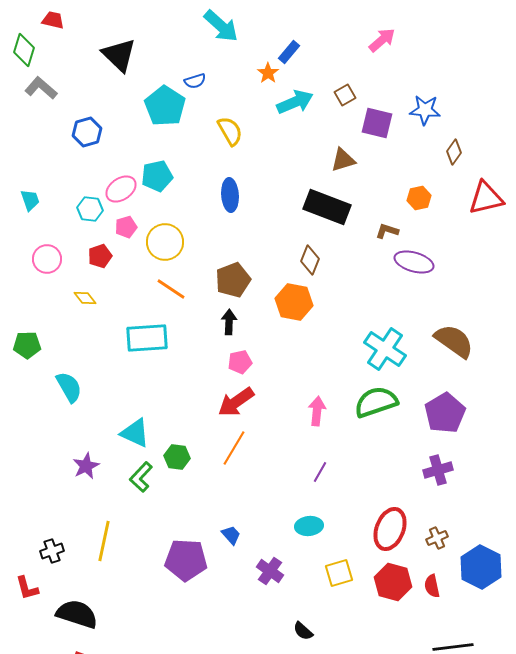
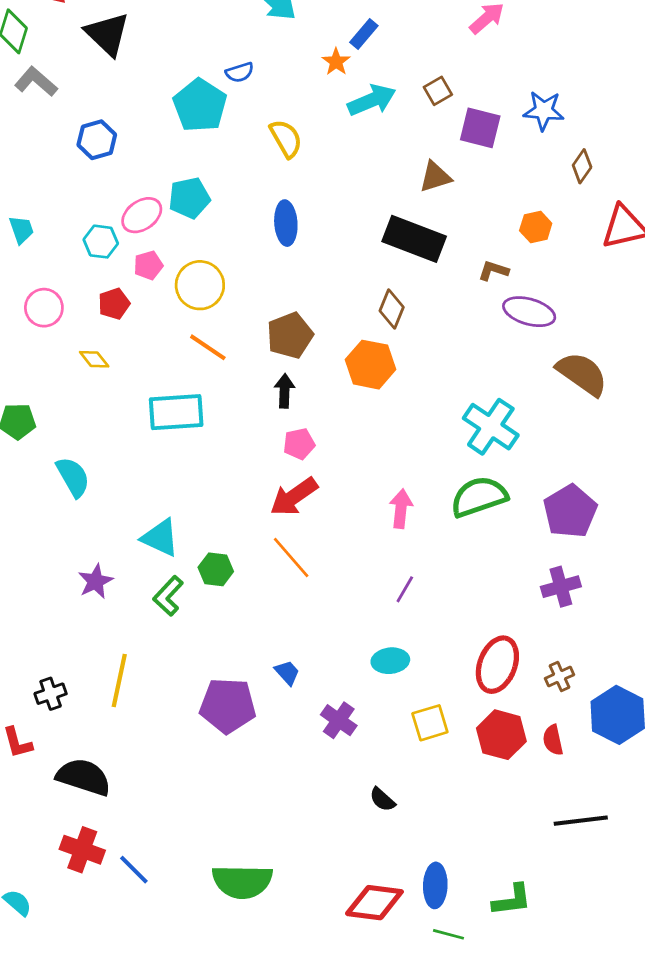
black triangle: (119, 55) -> (107, 34), moved
brown semicircle: (454, 341) -> (582, 374), moved
orange line: (234, 448) -> (291, 558), turned -72

